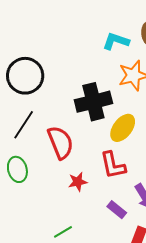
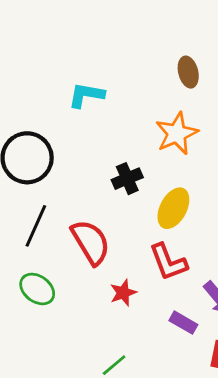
cyan L-shape: (116, 41) -> (86, 95), moved
black cross: (93, 102) -> (127, 179), size x0.6
green ellipse: (17, 169) -> (37, 289), turned -30

